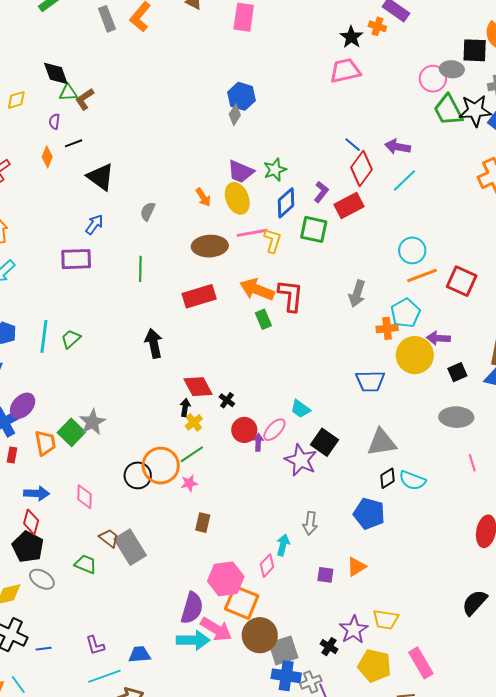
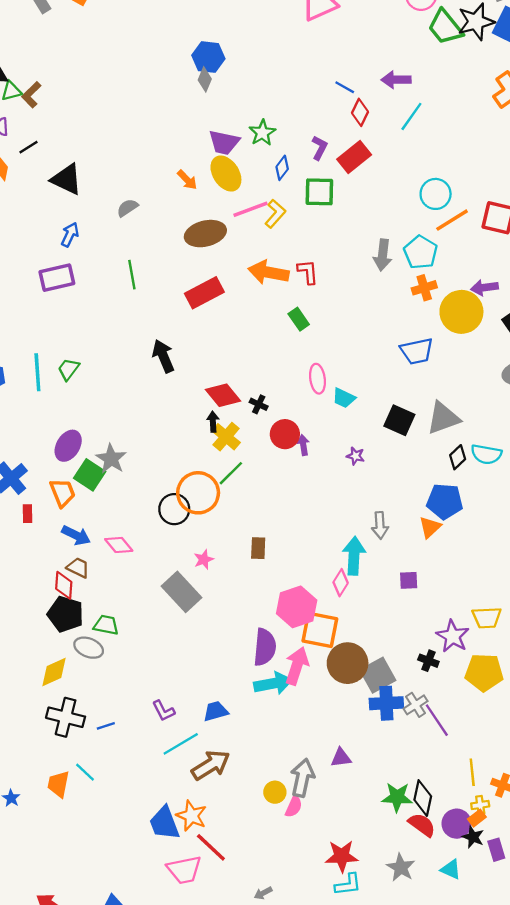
red diamond: (361, 169) -> (360, 112), size x0.7
blue diamond: (286, 203) -> (282, 168), size x0.7
gray semicircle: (148, 211) -> (127, 208), turned 42
yellow L-shape: (273, 241) -> (275, 214), turned 35
red L-shape: (291, 296) -> (308, 272), size x0.7
cyan pentagon: (406, 313) -> (421, 252), moved
green rectangle: (263, 319) -> (299, 319), moved
purple ellipse: (23, 406) -> (68, 446), moved
yellow cross: (194, 422) -> (226, 437), size x1.4
pink ellipse: (274, 430) -> (317, 379), moved, turned -40
black square: (324, 442) -> (399, 420), moved
purple star: (301, 460) -> (355, 456), size x0.5
pink star: (189, 483) -> (204, 559), moved
blue arrow: (37, 493) -> (76, 535), moved, turned 35
pink diamond: (85, 497) -> (119, 545), turned -30
brown trapezoid: (109, 538) -> (78, 568), moved
cyan arrow: (283, 545) -> (354, 556), size x1.5
green trapezoid: (85, 564) -> (106, 625), moved
orange triangle: (356, 567) -> (430, 527), moved
pink arrow: (216, 629) -> (297, 666), turned -92

